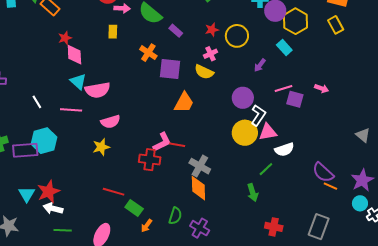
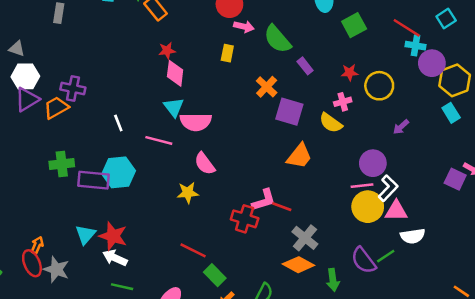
cyan rectangle: (284, 47) -> (451, 113), moved
pink line: (284, 89) -> (362, 186), moved
purple square: (295, 99) -> (455, 179), moved
pink semicircle: (110, 122) -> (205, 164), turned 60
purple semicircle: (323, 172) -> (364, 260), moved
orange diamond: (198, 188) -> (298, 265), turned -70
red star: (49, 192) -> (113, 236), turned 30
green arrow: (253, 193) -> (333, 280), moved

